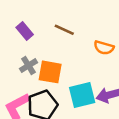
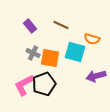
gray cross: (28, 66) -> (33, 53), turned -32
cyan square: (82, 95) -> (75, 52), moved, turned 30

